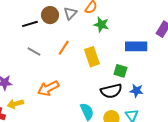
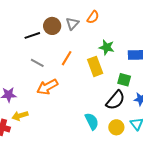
green star: (101, 25) -> (107, 47), moved
orange arrow: (48, 88) -> (47, 87), moved
black semicircle: (111, 91) -> (115, 100), turned -35

